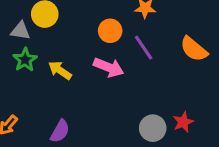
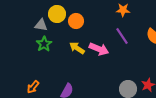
orange circle: (110, 31) -> (76, 21), moved
yellow arrow: (60, 70) -> (77, 48), moved

